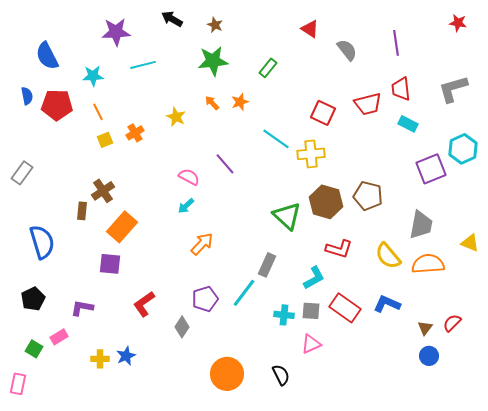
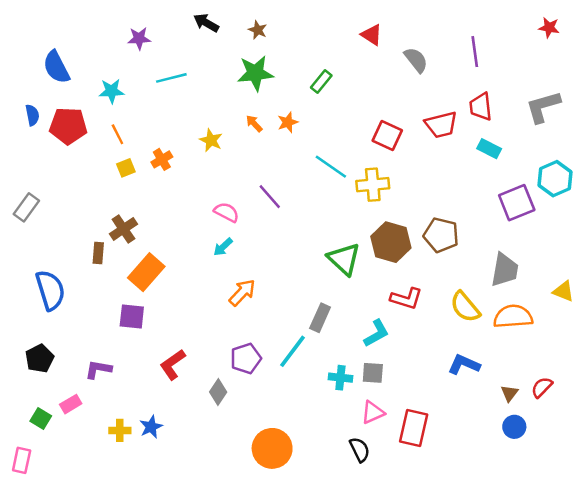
purple star: (116, 32) -> (139, 38), size x0.7
red rectangle: (345, 308) -> (414, 428), moved, turned 68
black semicircle: (281, 375) -> (360, 450), moved

